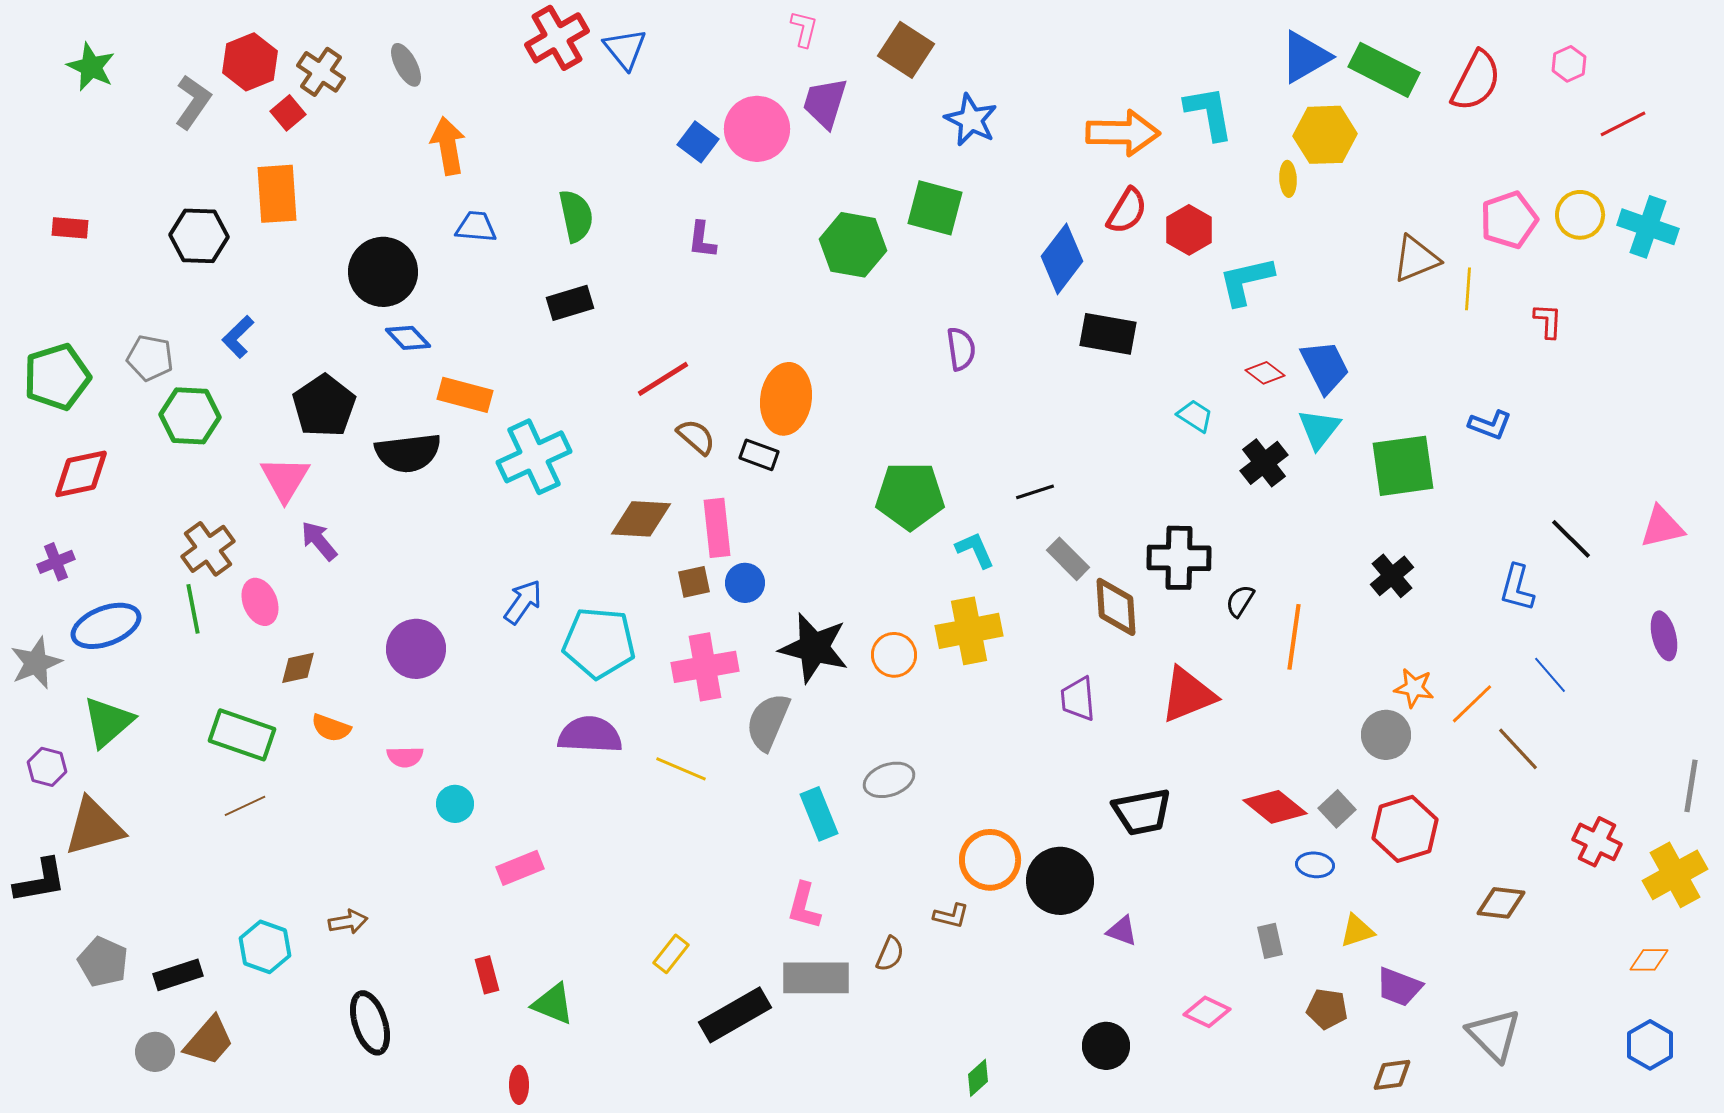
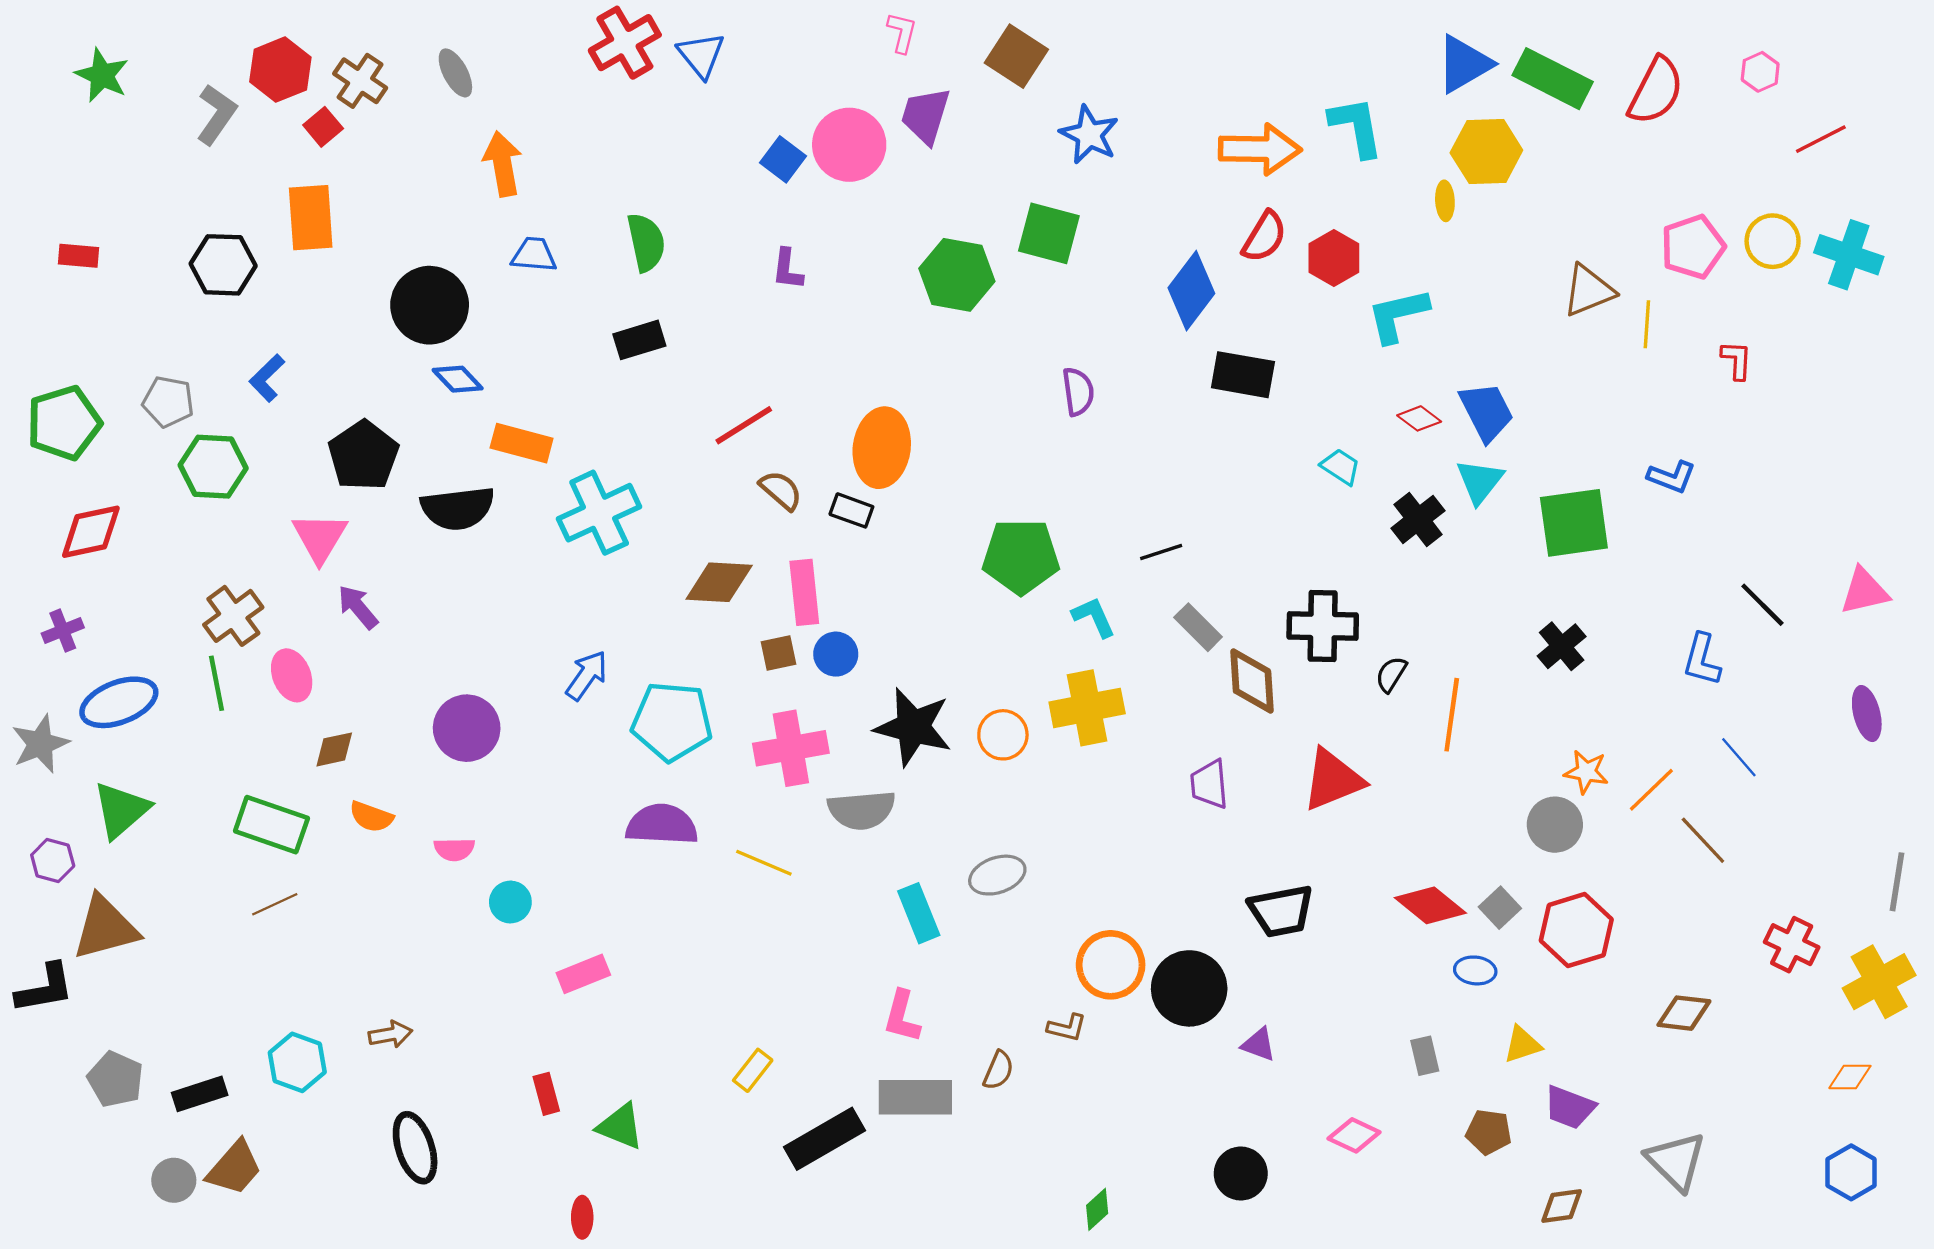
gray semicircle: (768, 722) -> (862, 810), turned -118

